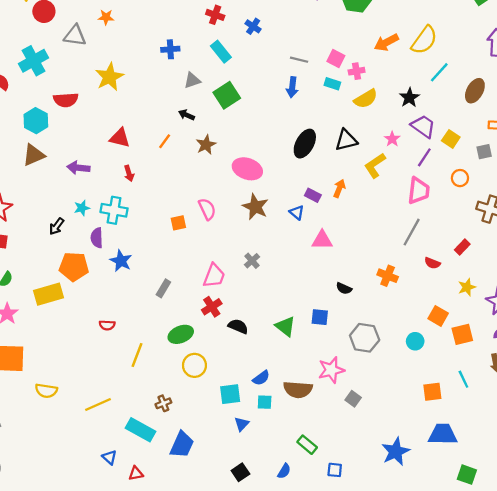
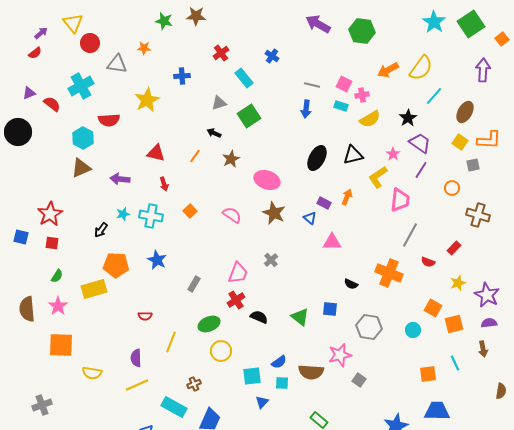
red cross: (215, 15) -> (221, 53), moved, turned 35
blue cross: (170, 49) -> (182, 76), moved
yellow square: (451, 139) -> (460, 142), moved
pink trapezoid: (419, 191) -> (400, 200), moved
pink semicircle: (207, 209) -> (232, 215), turned -30
orange square: (178, 223) -> (190, 211), moved, turned -32
purple semicircle: (97, 238) -> (136, 358), moved
orange cross: (388, 276) -> (389, 273), size x1.5

